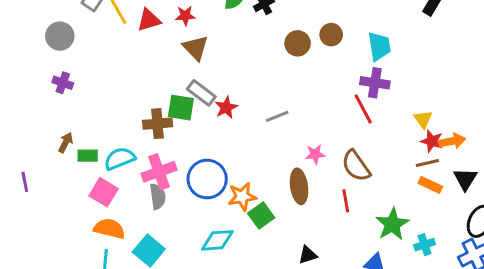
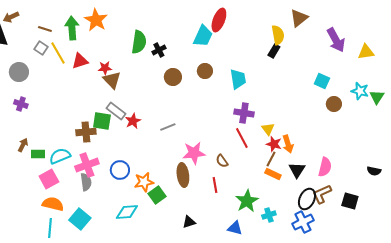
red star: (185, 16) -> (105, 68), moved
brown circle: (298, 43) -> (173, 77), moved
purple cross: (375, 83) -> (244, 113), moved
red line: (363, 109) -> (242, 138), moved
orange arrow: (452, 141) -> (288, 144), turned 84
pink star: (315, 154) -> (194, 153), size x1.6
brown line: (427, 163) -> (271, 159), turned -49
brown semicircle: (356, 166) -> (222, 161), size x0.6
blue circle: (207, 179) -> (120, 170), size x0.7
pink square: (104, 192) -> (49, 179), turned 30

